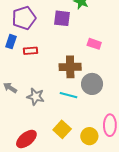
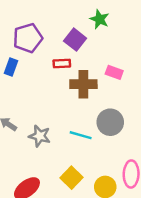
purple square: (62, 18) -> (75, 40), turned 30
red rectangle: (30, 51) -> (62, 63), moved
brown cross: (70, 67) -> (83, 84), moved

